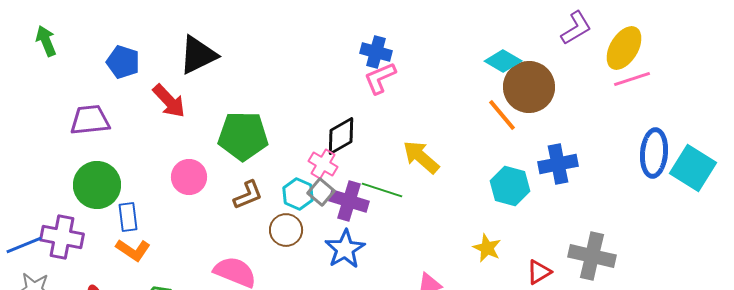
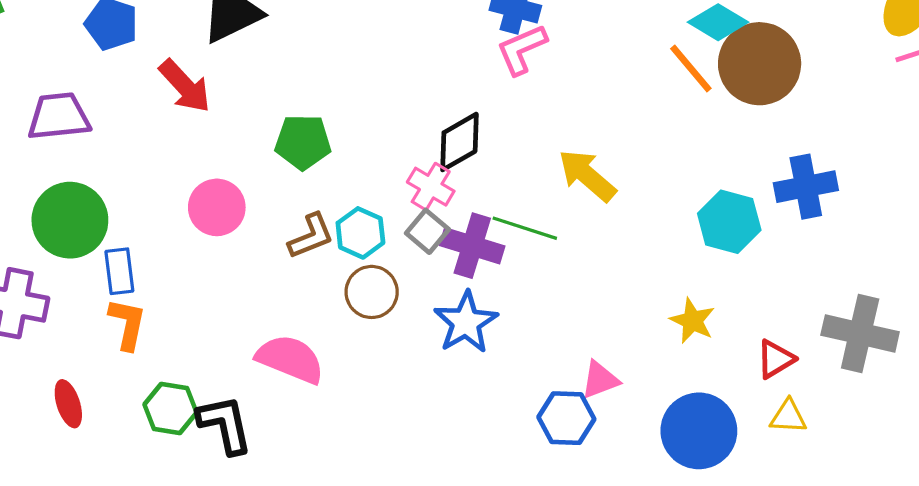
orange line: (502, 115) -> (691, 69), moved
green pentagon: (243, 136) -> (303, 142), size x0.7
cyan hexagon: (298, 194) -> (360, 233), moved
orange L-shape: (133, 250) -> (127, 324), turned -112

